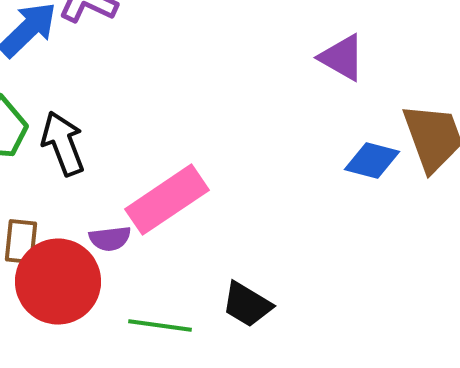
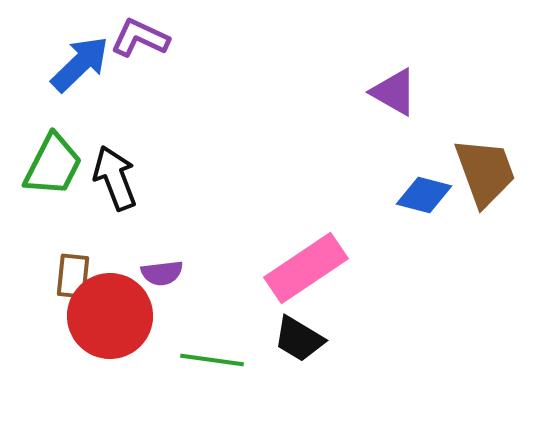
pink rectangle: (167, 200) -> (306, 268), moved

